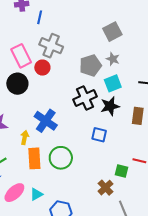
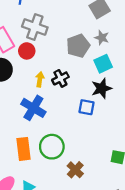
black cross: (85, 98) -> (60, 78), moved, size x0.7
blue square: (99, 135) -> (86, 107), moved
yellow arrow: (25, 138) -> (40, 79), moved
brown cross: (105, 188) -> (75, 170), moved

